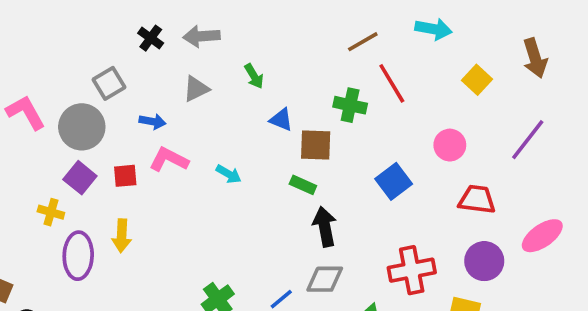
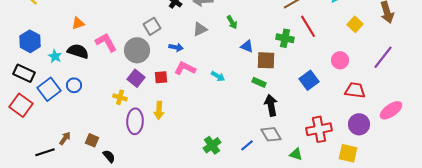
gray diamond: (325, 279) -> (271, 134), turned 60

